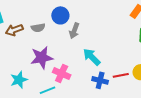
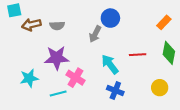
blue circle: (60, 15) -> (110, 18), moved
red line: (121, 75) -> (138, 55), moved

